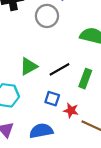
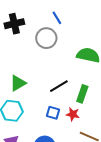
green triangle: (29, 66) -> (18, 83), moved
red star: (71, 110) -> (73, 114), moved

